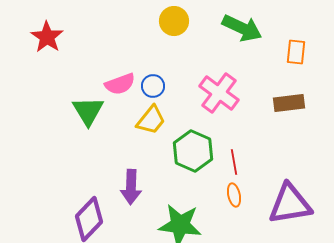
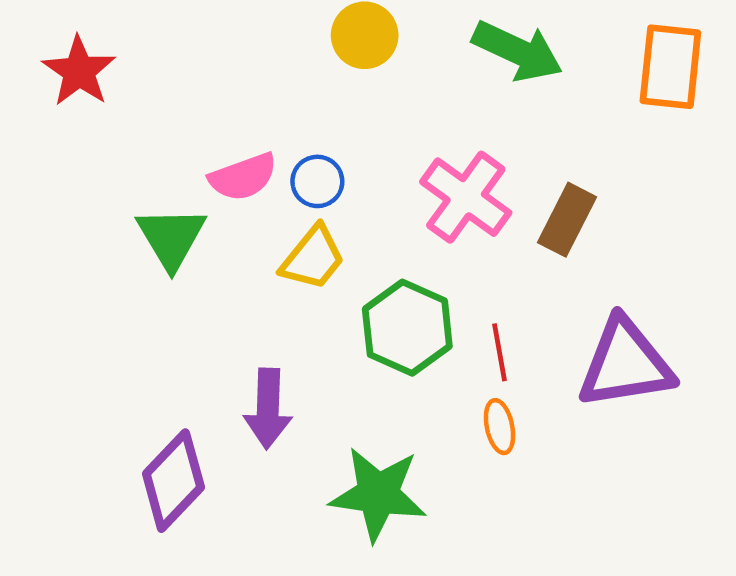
orange rectangle: (296, 52) -> (670, 67), moved, size x1.5
brown rectangle: (289, 103) -> (567, 220), moved, turned -56
purple triangle: (290, 204) -> (625, 364), moved

